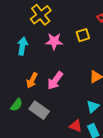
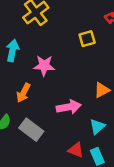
pink star: (54, 41) -> (44, 66), moved
pink arrow: (55, 81) -> (69, 107), moved, turned -138

